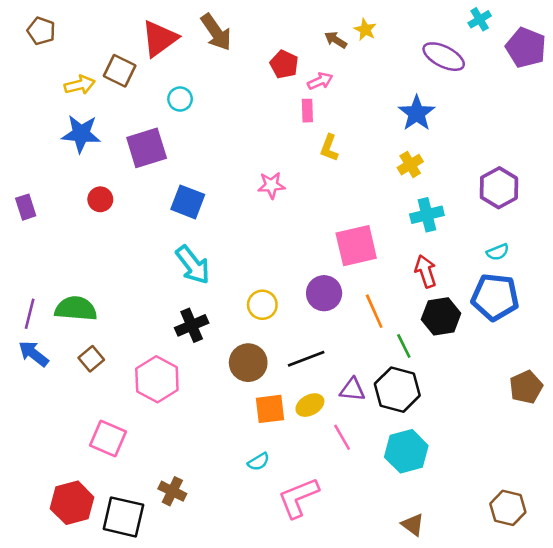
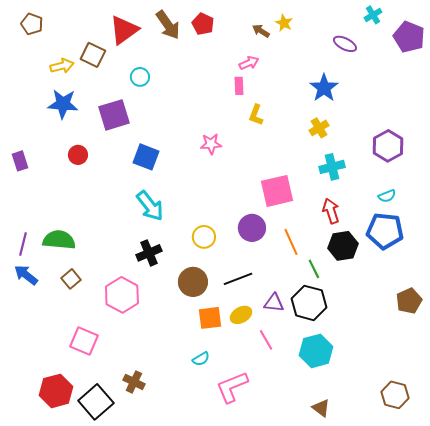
purple ellipse: (444, 57) -> (345, 44), size x0.7
red pentagon: (284, 64) -> (203, 24), moved
black square: (123, 517) -> (96, 402), turned 36

